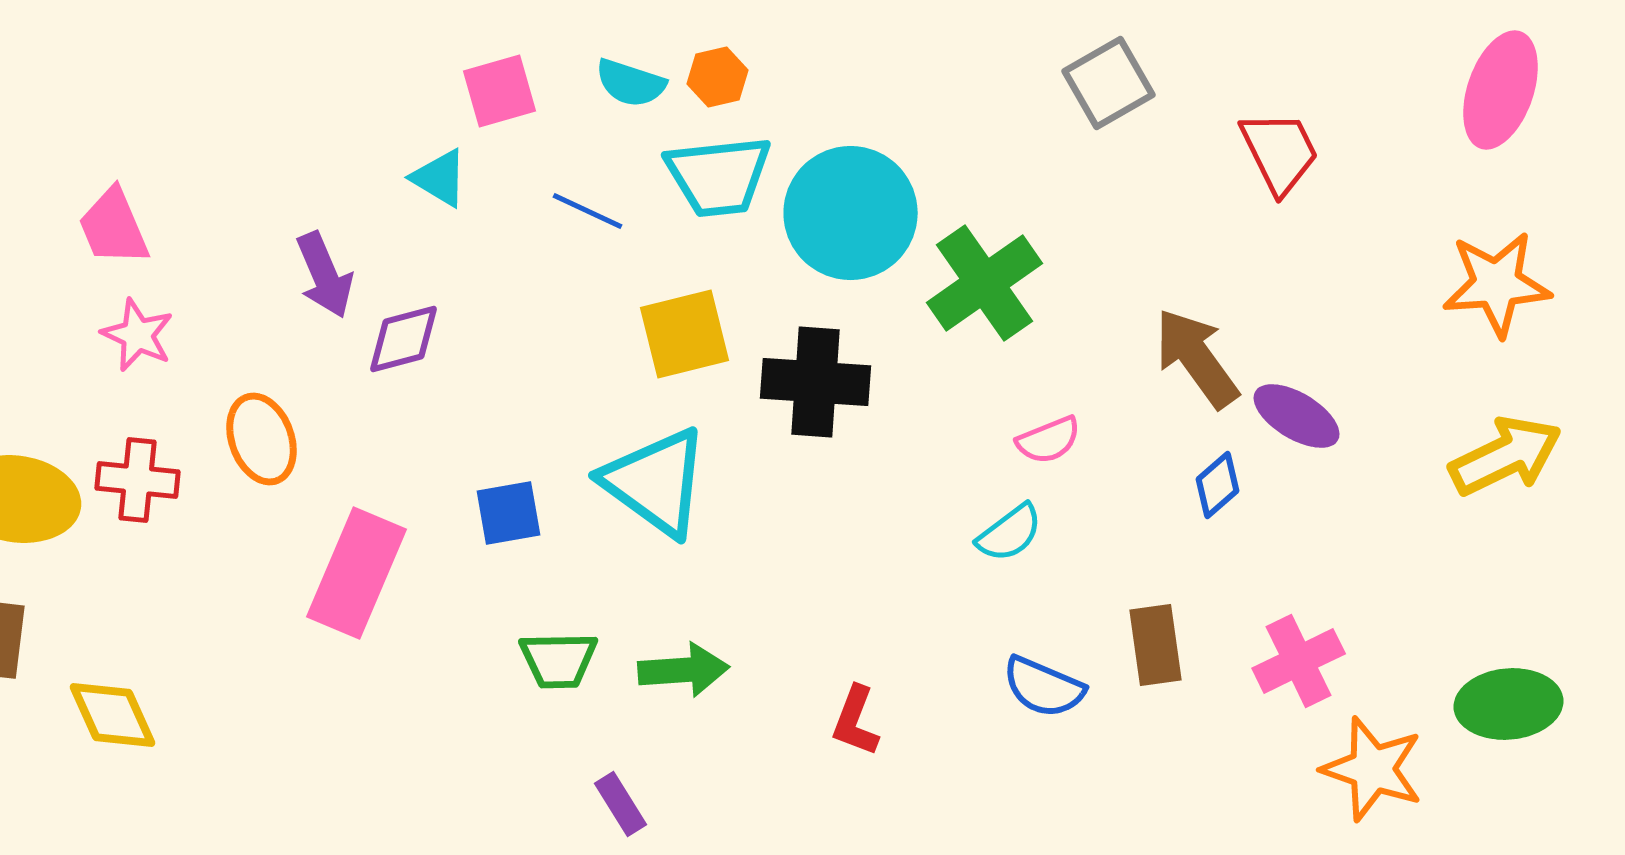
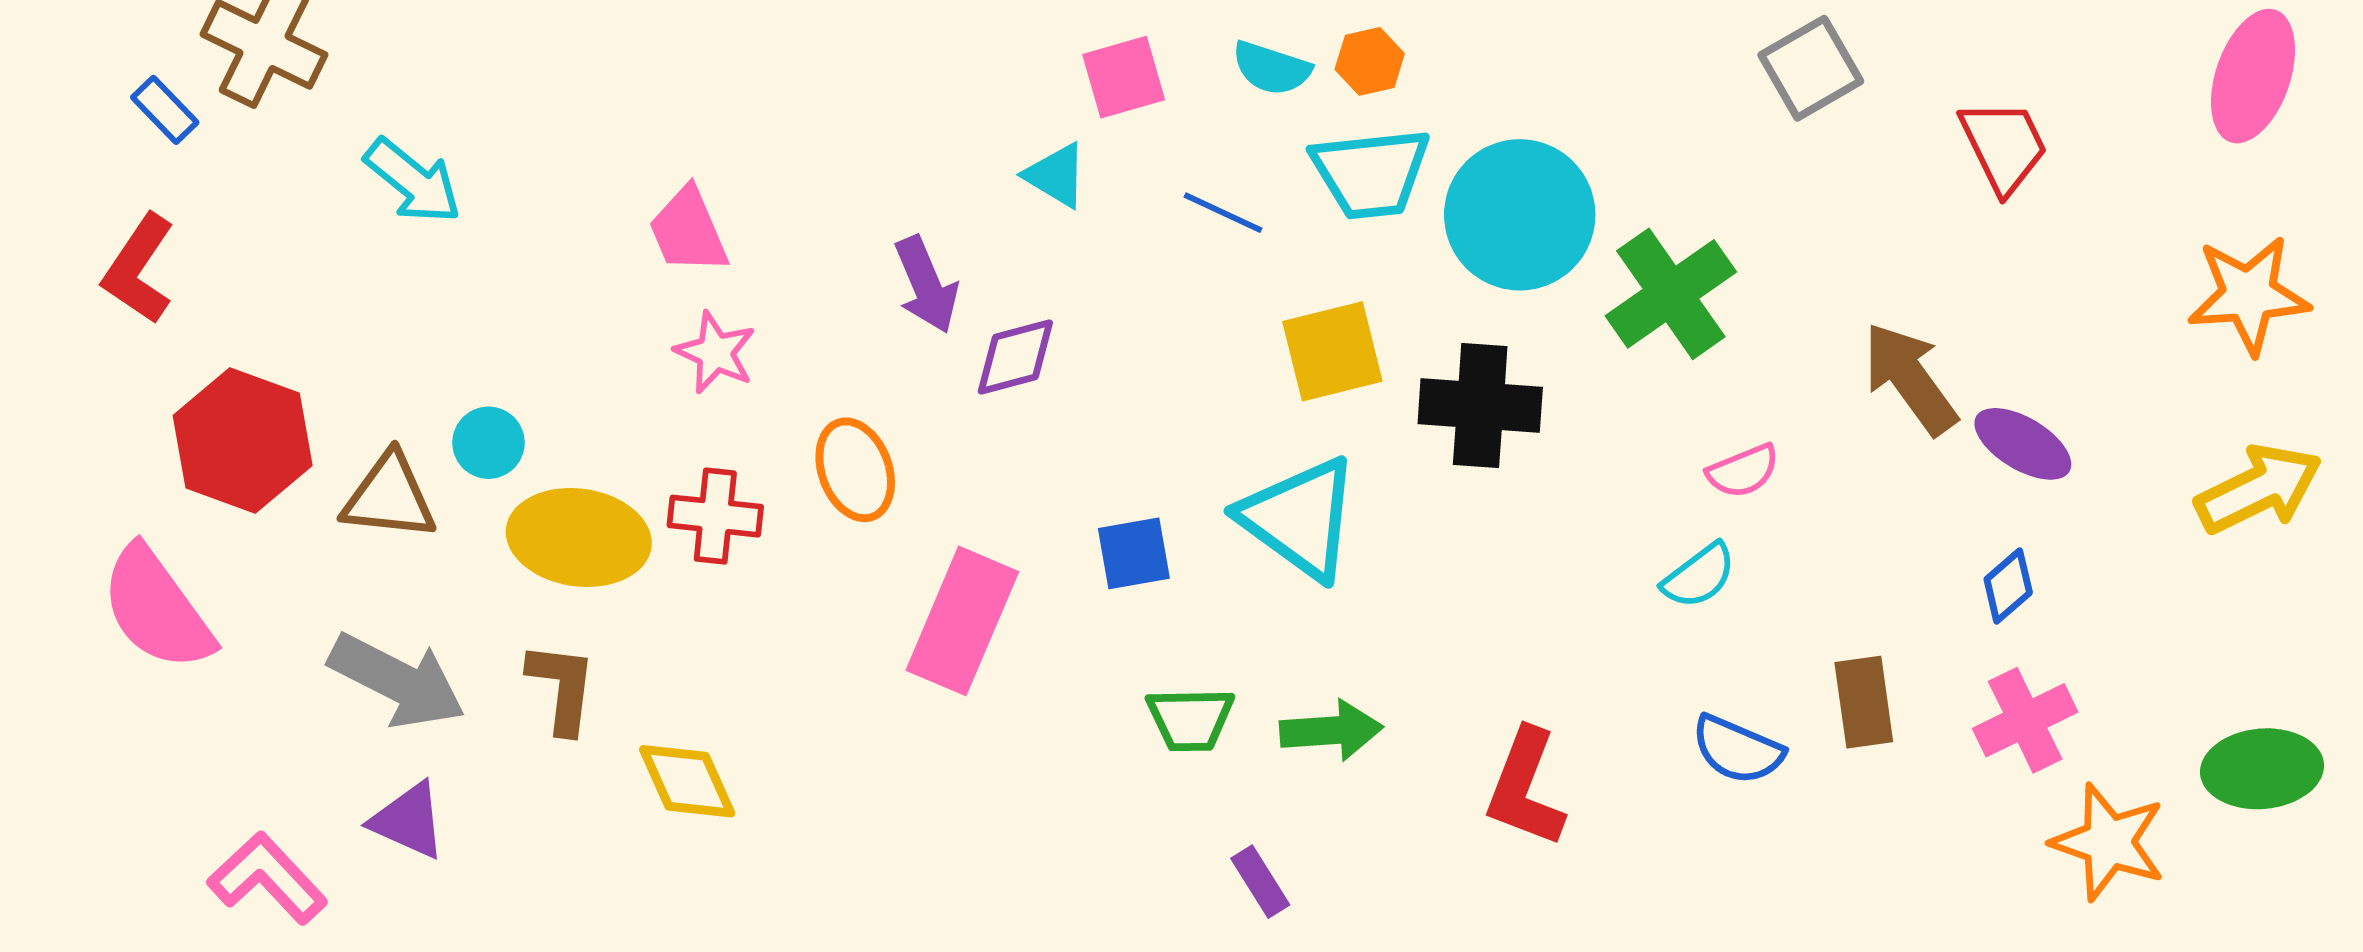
blue diamond: (1218, 485) -> (2008, 586), moved
red L-shape: (856, 721) -> (1525, 788), size x1.5

